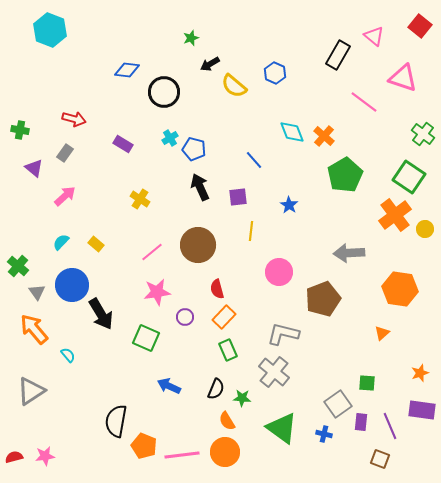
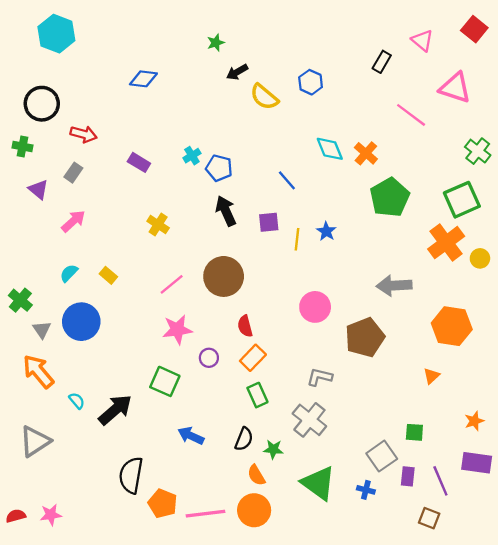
black rectangle: (338, 55) -> (382, 62), size x0.7
black circle: (164, 92) -> (42, 104), moved
green square: (409, 177) -> (462, 200), turned 32
yellow line: (251, 231) -> (297, 239), moved
black arrow: (101, 314) -> (115, 410), moved, turned -100
gray L-shape: (283, 334) -> (320, 377), size x0.7

